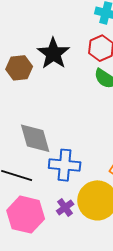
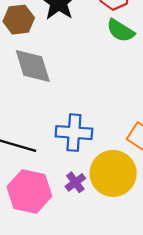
gray diamond: (35, 138) -> (33, 66), moved

